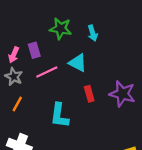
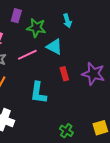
green star: (61, 29) -> (36, 28), moved
purple rectangle: (34, 50) -> (16, 16), moved, turned 32

